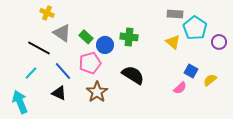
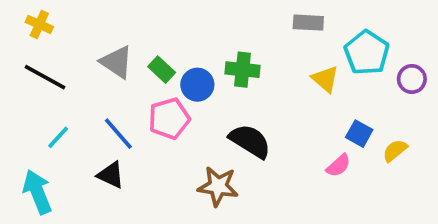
yellow cross: (47, 13) -> (39, 24), moved
gray rectangle: (175, 14) -> (308, 23), moved
black line: (39, 48) -> (45, 77), moved
brown star: (97, 92) -> (218, 186), moved, turned -30

